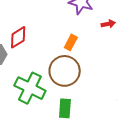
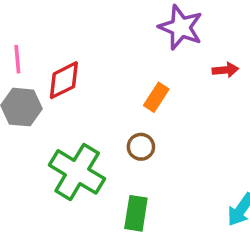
brown circle: (65, 71) -> (141, 147), size x0.5

